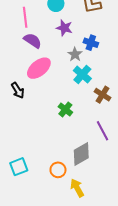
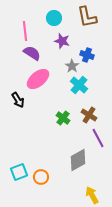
brown cross: (102, 95) -> (89, 115), moved
orange circle: (58, 170) -> (41, 177), moved
yellow arrow: (77, 188) -> (92, 195), moved

